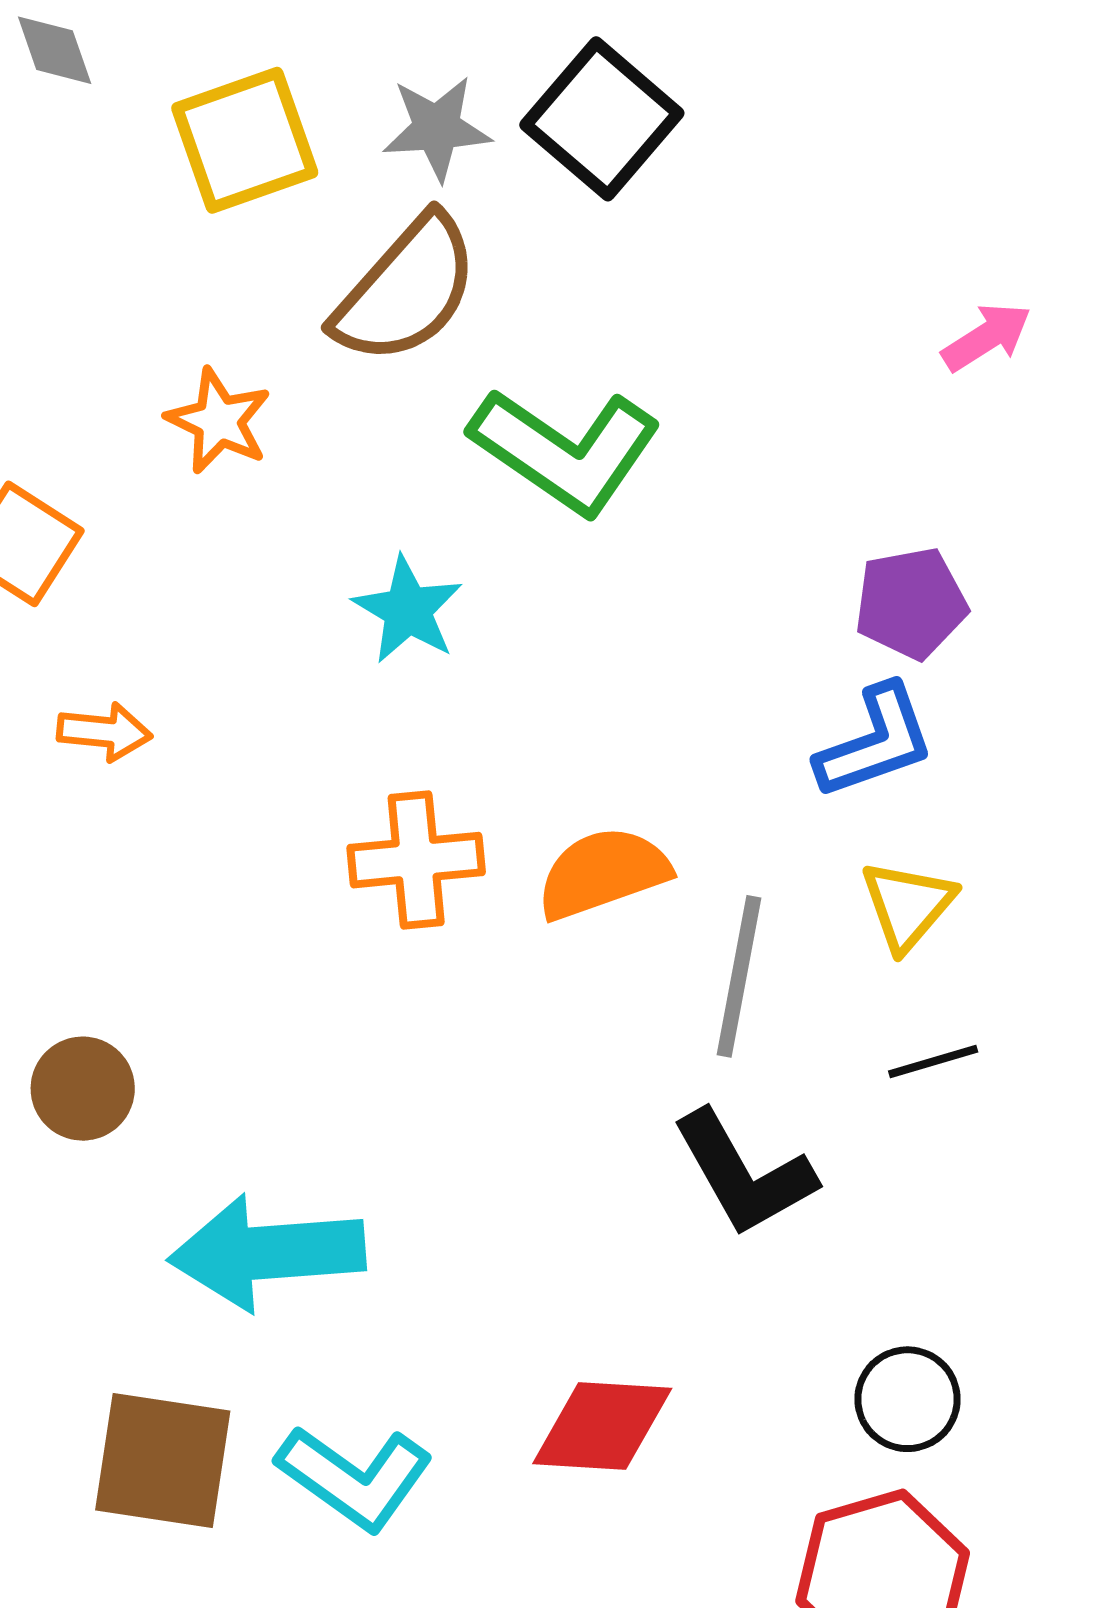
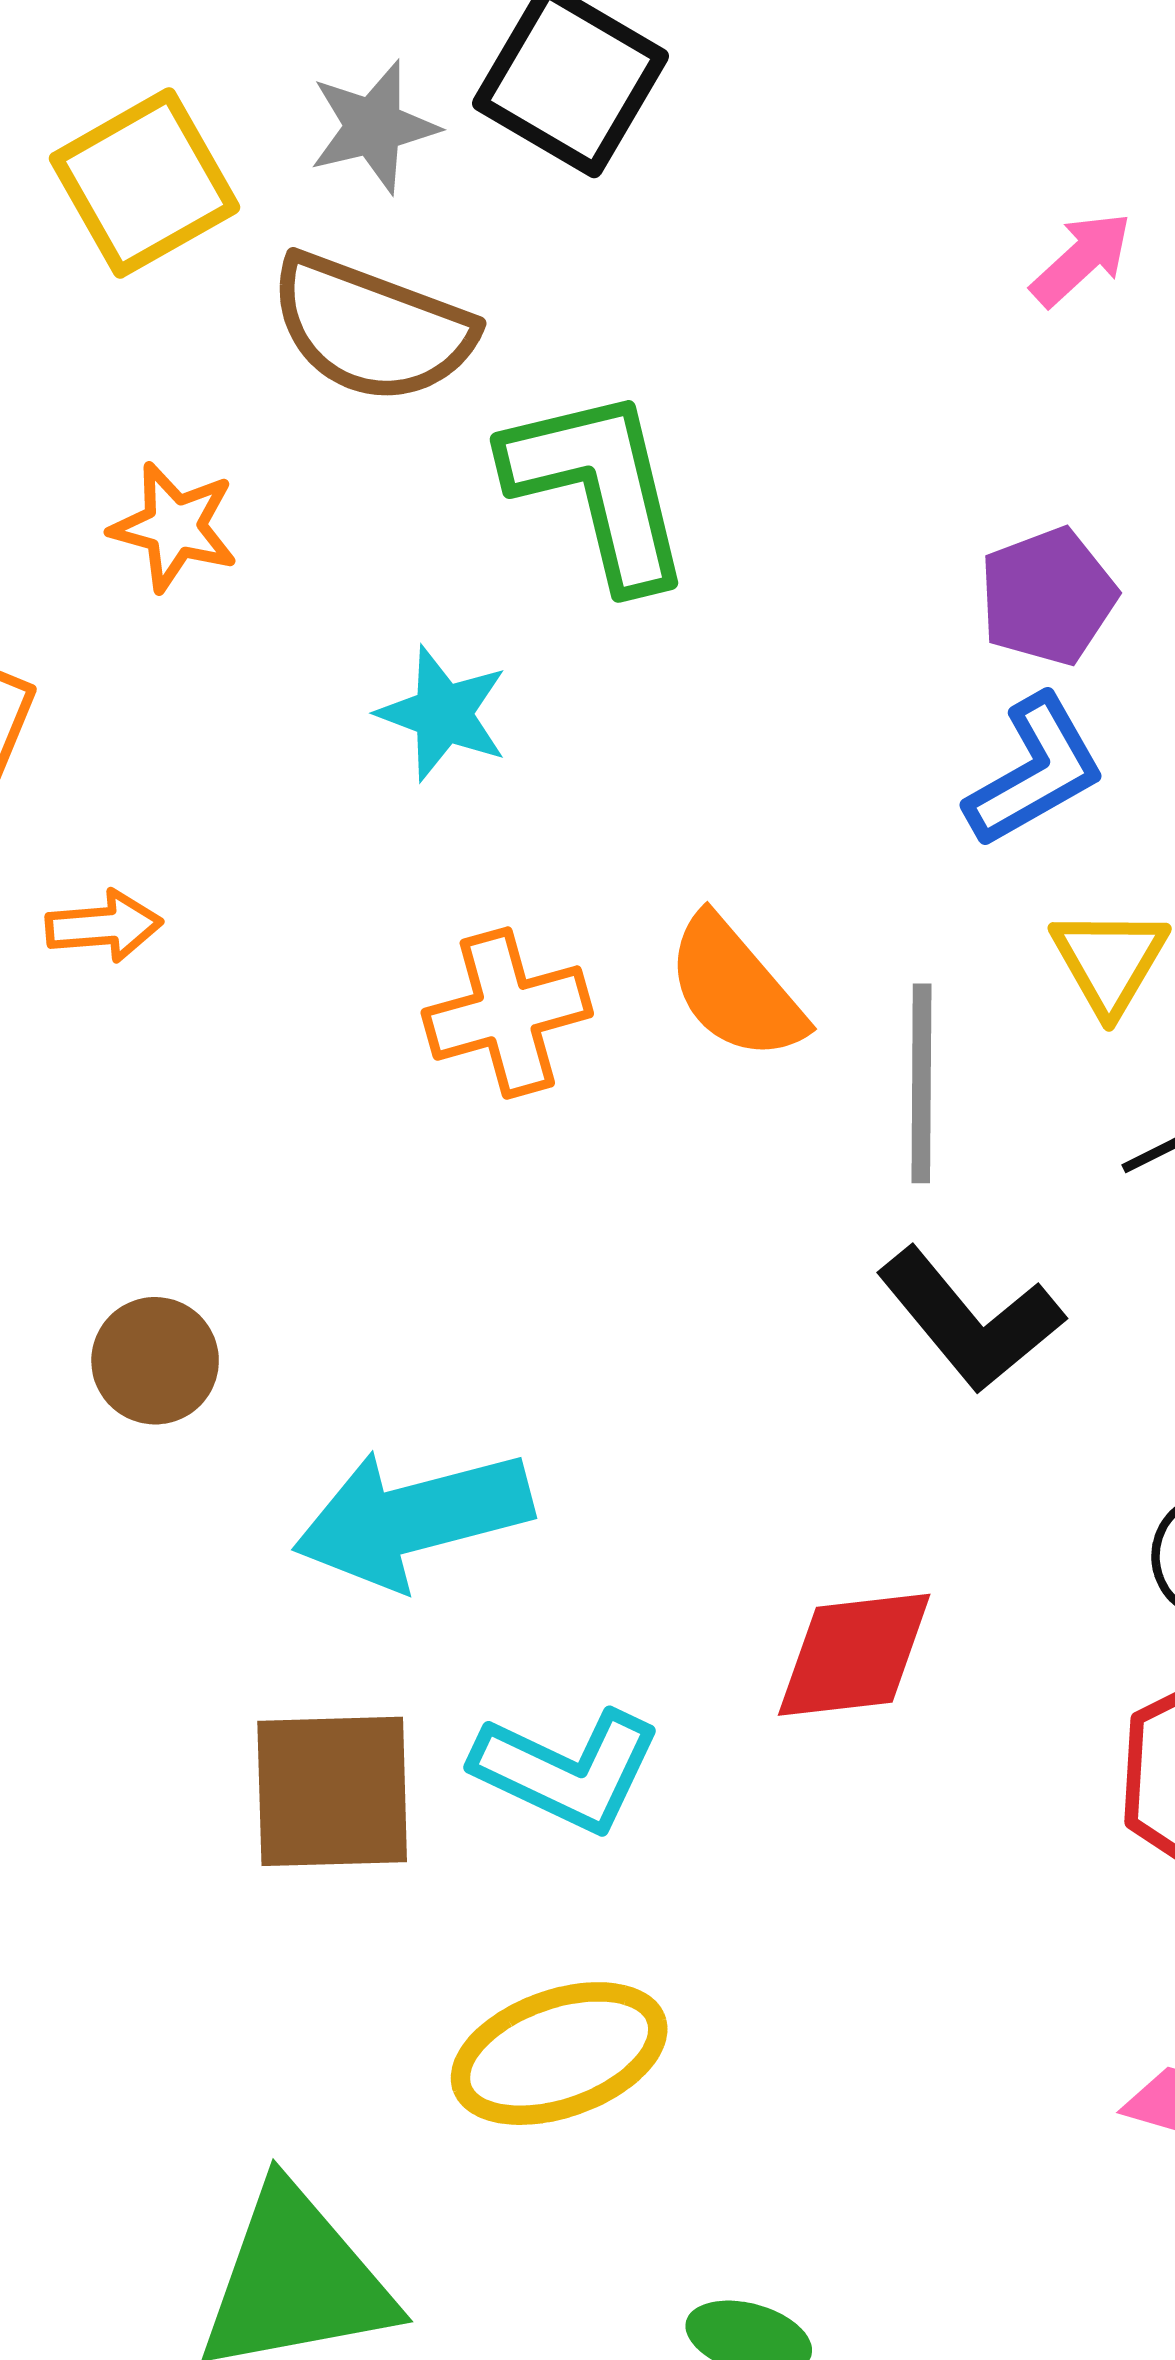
brown semicircle: (406, 290) -> (372, 328), turned 79
green L-shape: (565, 451) -> (598, 487), turned -128
orange semicircle: (603, 873) -> (735, 988), turned -101

